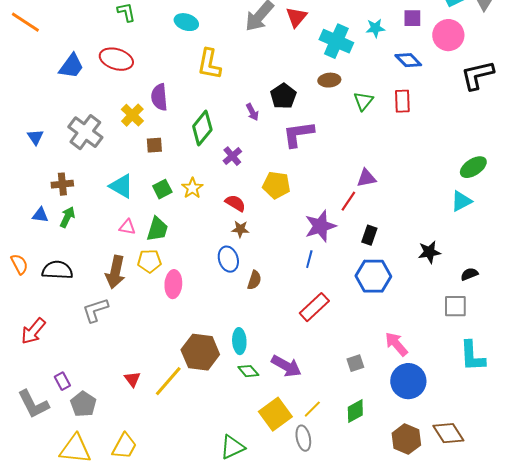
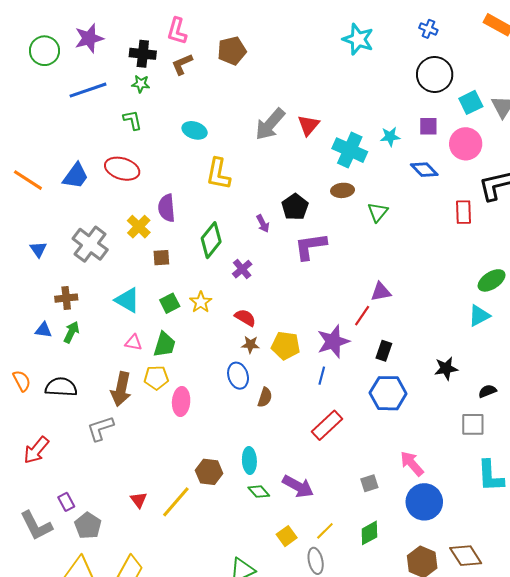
orange line: (25, 22) -> (28, 180), moved
red rectangle: (402, 101) -> (464, 212), moved
yellow pentagon: (276, 185) -> (286, 346), moved
brown hexagon: (200, 352) -> (209, 472), size x0.7
yellow square: (275, 414) -> (287, 536), size x0.6

